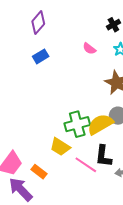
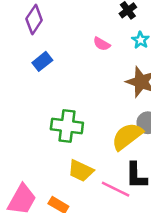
green cross: (77, 124) -> (67, 126), moved, turned 30

